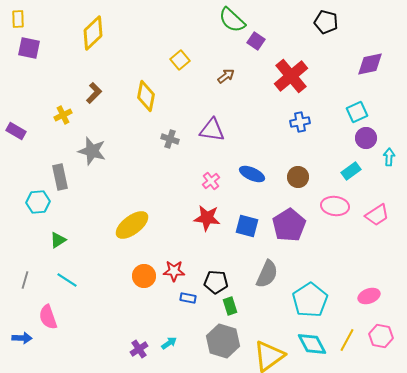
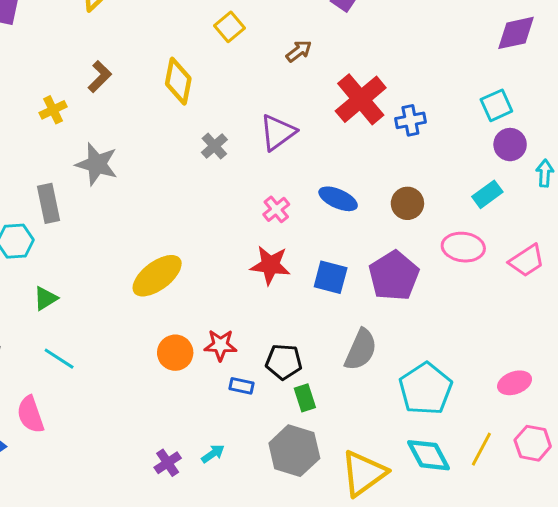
red cross: (291, 76) -> (361, 99), moved
purple triangle: (212, 130) -> (278, 132), turned -44
gray cross: (170, 139) -> (214, 146), turned 30

